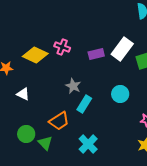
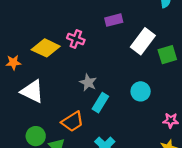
purple rectangle: (96, 54) -> (114, 20), moved
white triangle: (23, 94) -> (32, 91), size x1.6

